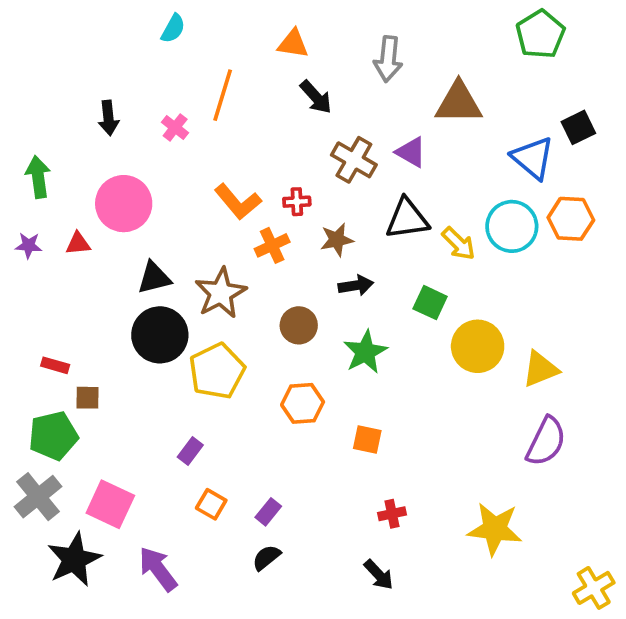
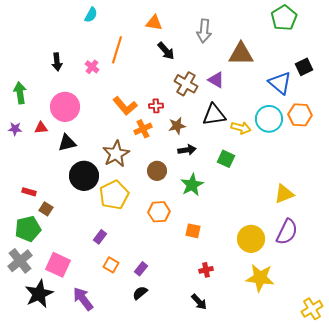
yellow arrow: (459, 244) -> (241, 128), turned -30
black triangle: (154, 278) -> (67, 143), moved
yellow circle: (478, 346) -> (251, 239), moved
brown square: (88, 398) -> (46, 209), turned 32

